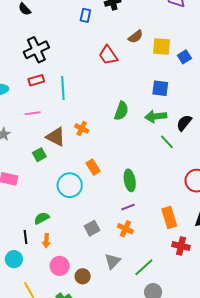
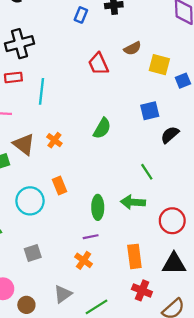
blue square: (160, 88) -> (150, 111), turned -30
green arrow: (156, 116) -> (133, 202), moved
black semicircle: (184, 123) -> (170, 135), moved
gray square: (92, 228) -> (33, 253), moved

